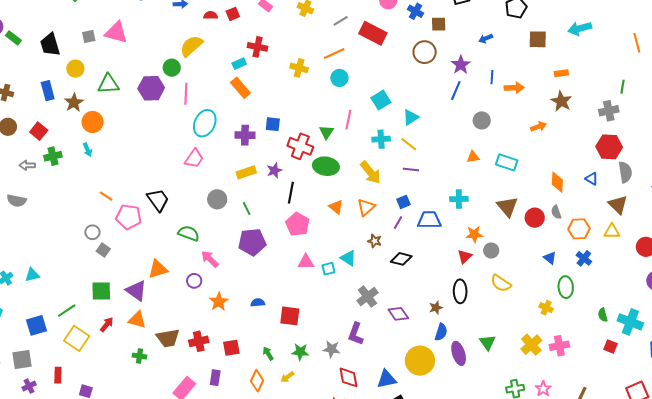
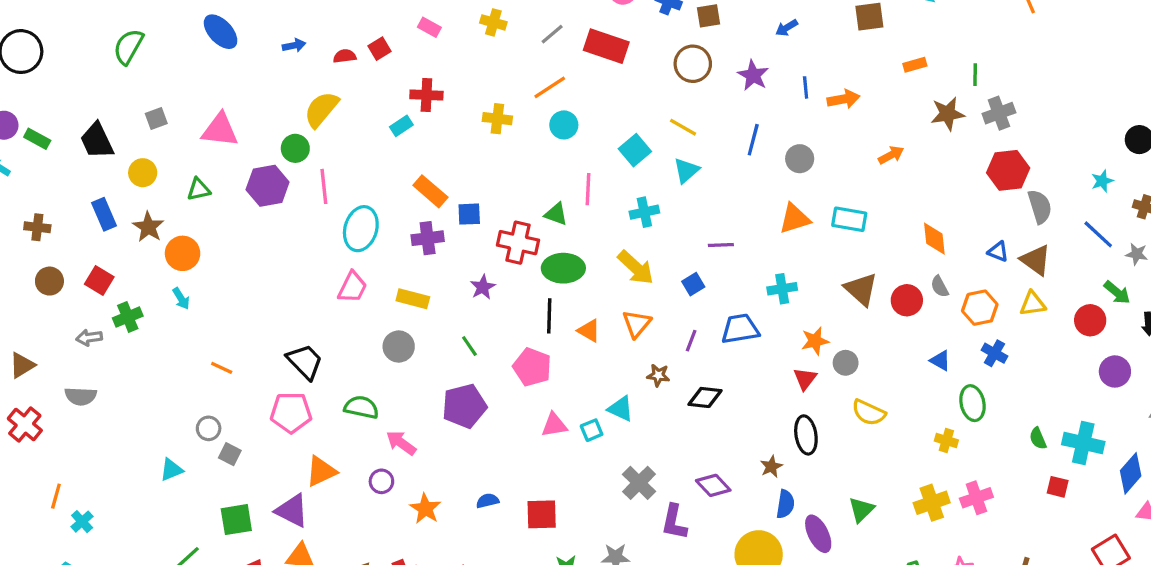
pink triangle: (116, 32) -> (220, 130), moved
green triangle: (108, 84) -> (199, 189), size x0.7
green line: (623, 87) -> (975, 75), moved
orange rectangle: (240, 88) -> (430, 191), moved
blue line: (456, 90) -> (753, 140), moved
brown star: (561, 101) -> (948, 114), moved, turned -30
green triangle: (326, 132) -> (556, 214), turned -35
yellow line: (409, 144) -> (683, 127), moved
orange triangle: (473, 157) -> (795, 219), size x1.5
purple line: (411, 169) -> (721, 245), moved
yellow rectangle: (246, 172) -> (413, 299), moved, turned 42
blue triangle: (592, 179) -> (998, 252), moved
black line: (291, 193) -> (549, 316), moved
blue square: (404, 202) -> (693, 284), moved
green line: (247, 208) -> (469, 346), moved
pink pentagon: (129, 217) -> (291, 413), moved
cyan triangle: (32, 275) -> (171, 470), moved
gray cross: (367, 297) -> (639, 483), moved
purple L-shape: (356, 334) -> (674, 522), moved
green triangle: (487, 342) -> (861, 510), turned 30
yellow cross: (531, 345) -> (932, 503), turned 30

